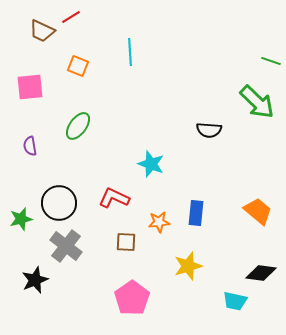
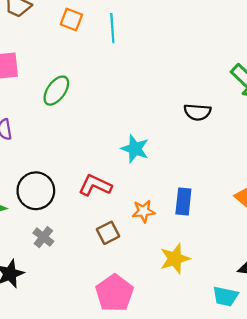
orange square: (78, 66) -> (71, 19), moved
green ellipse: (78, 126) -> (56, 91), moved
brown square: (126, 242) -> (108, 233), turned -30
gray cross: (66, 246) -> (43, 237), size x0.6

